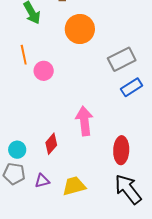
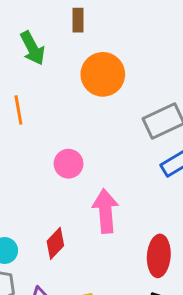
pink circle: (44, 71) -> (69, 164), moved

